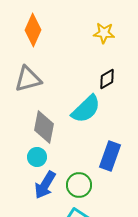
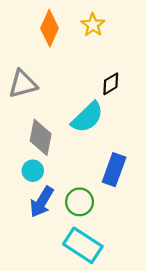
orange diamond: (33, 30) -> (49, 28), moved
yellow star: (104, 33) -> (93, 25), moved, turned 30

